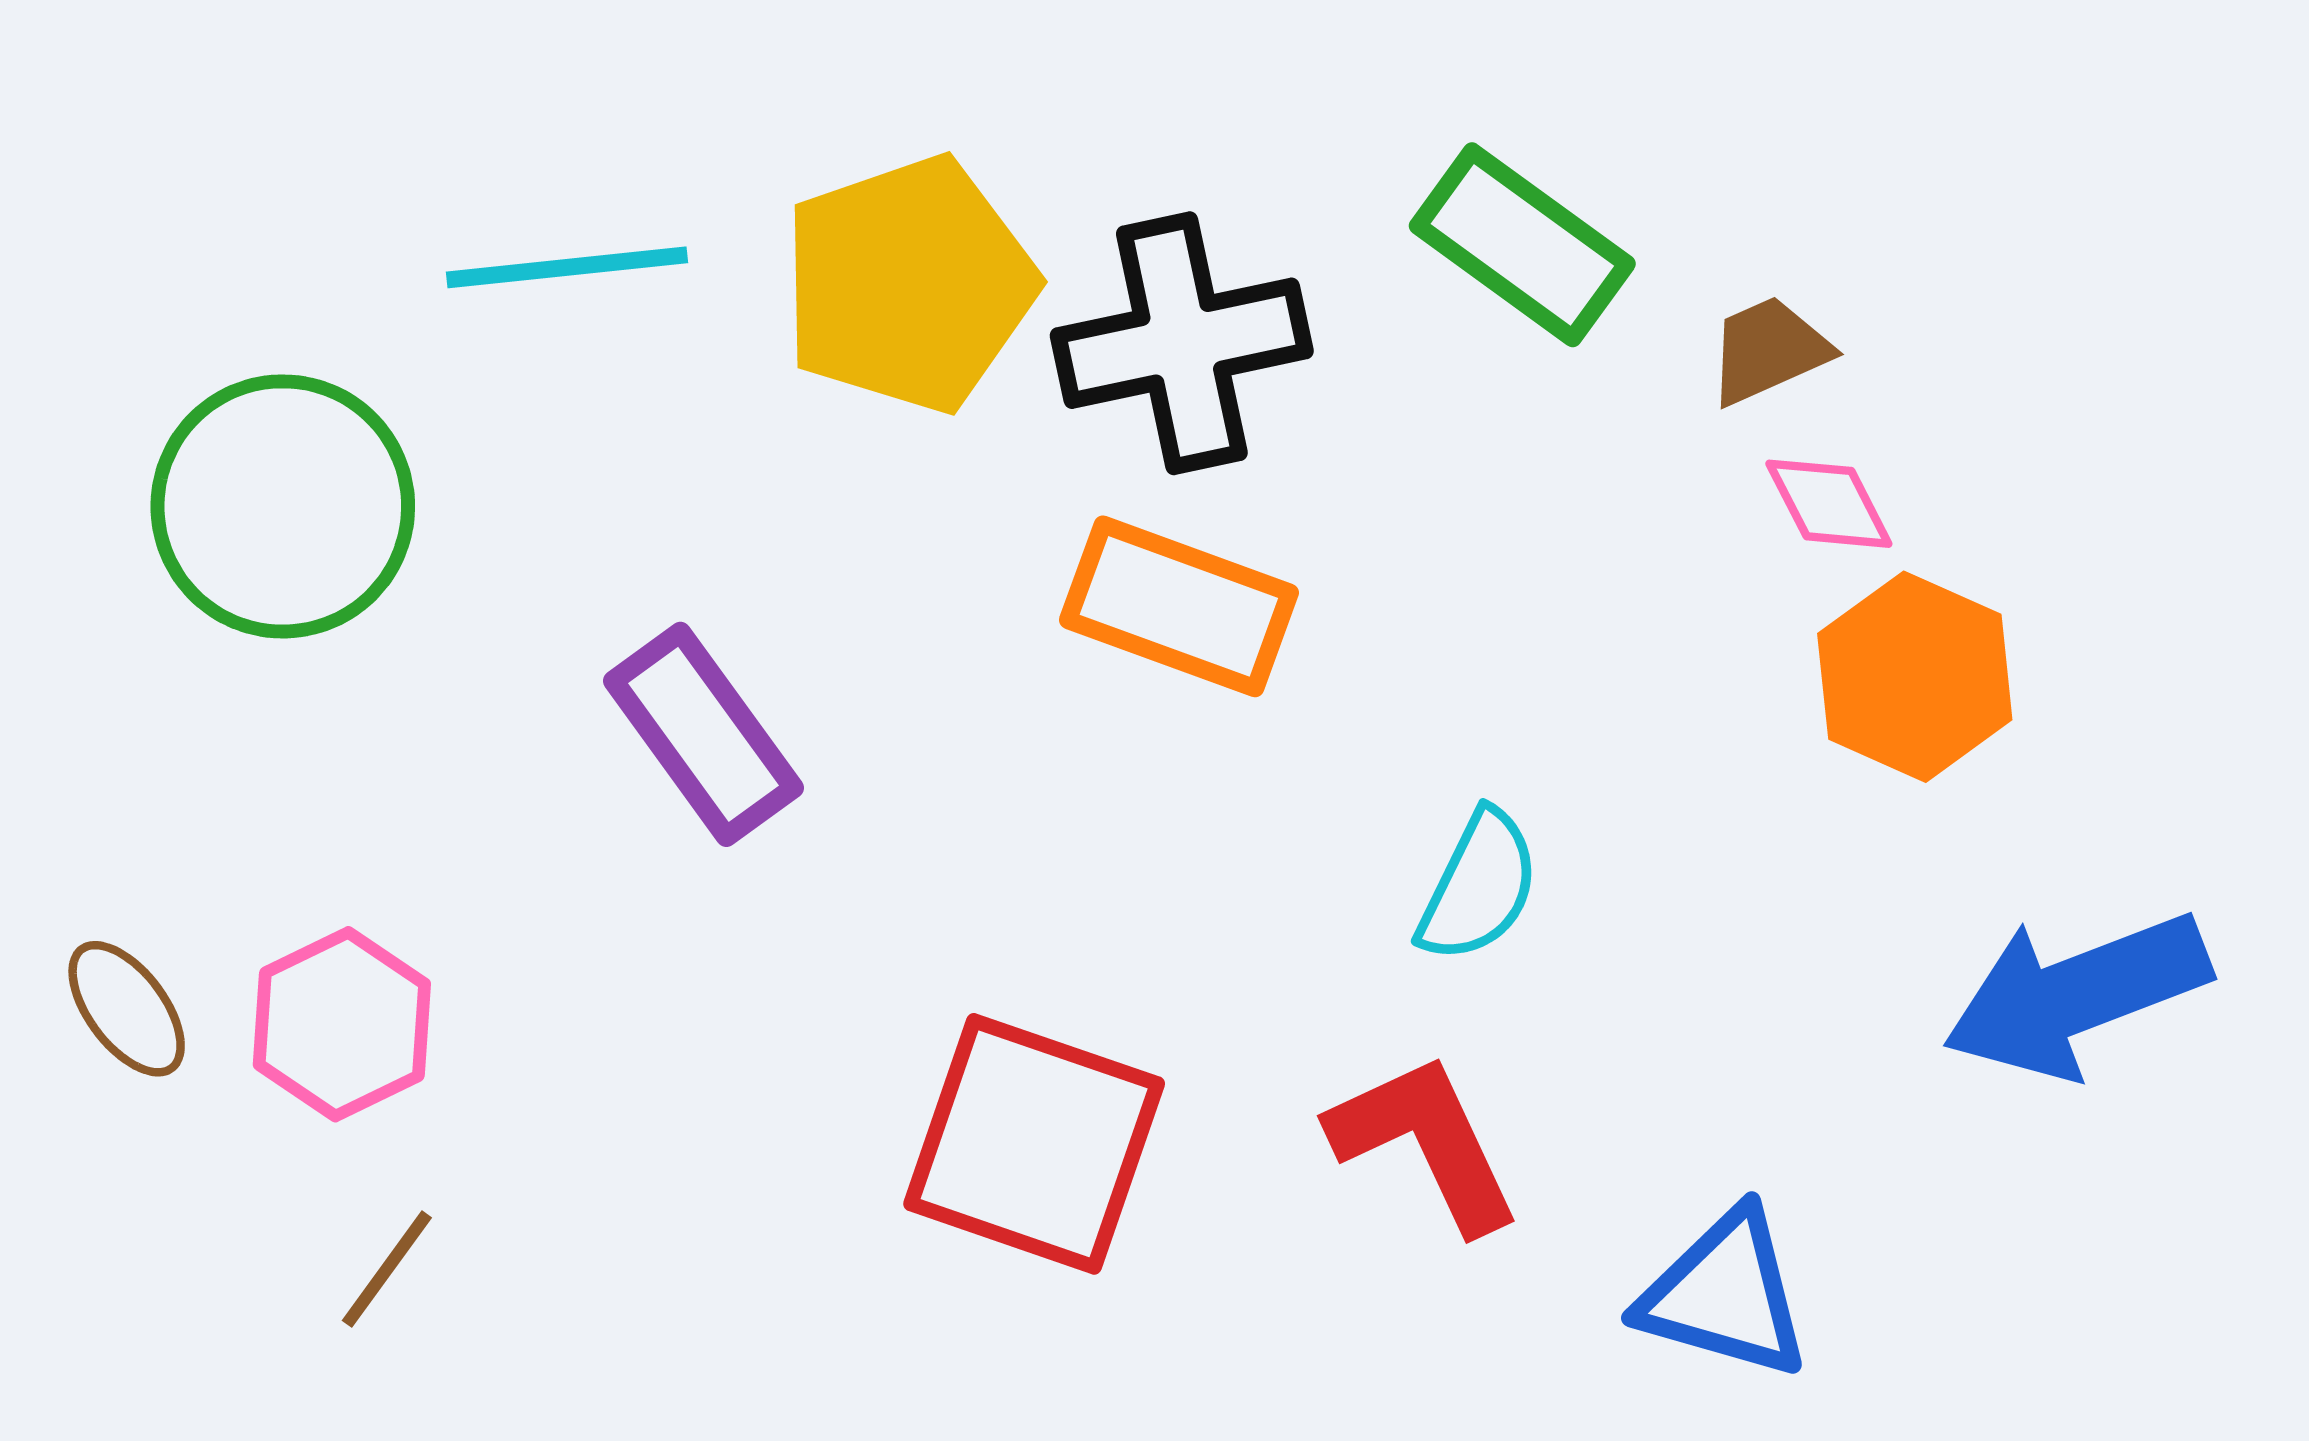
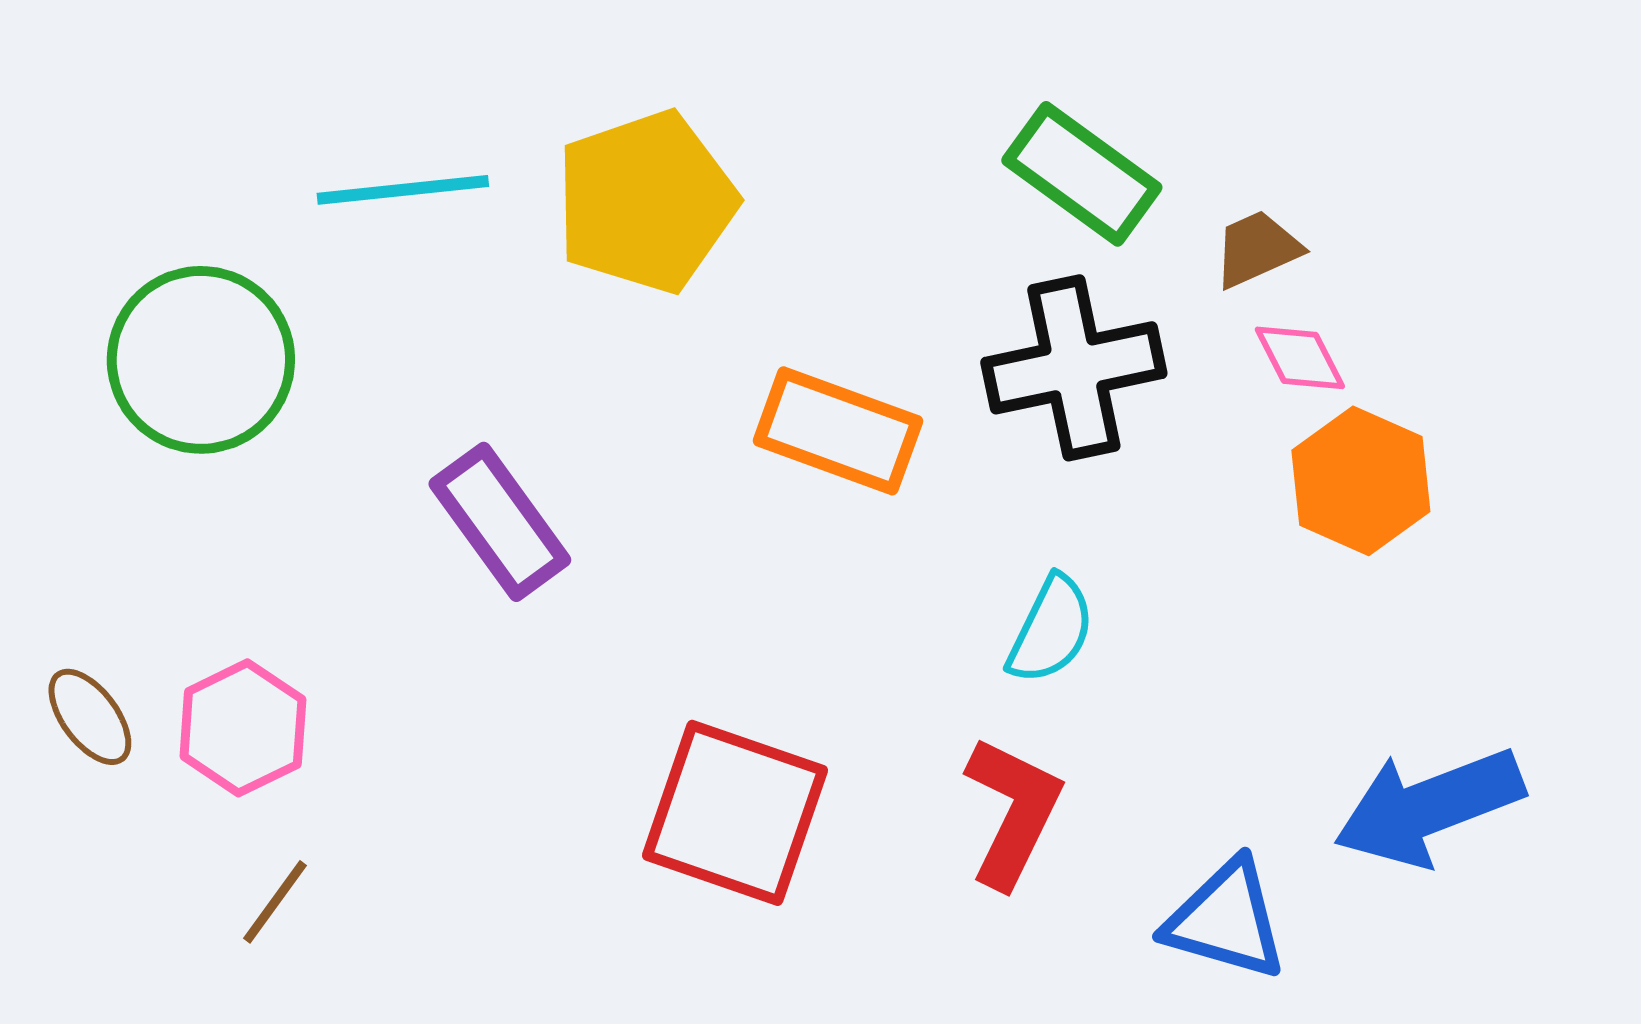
black cross: (1182, 343) -> (1074, 368), moved
blue arrow: (2077, 995) -> (1429, 807), moved
red L-shape: (1425, 1142) -> (1013, 812), turned 51

